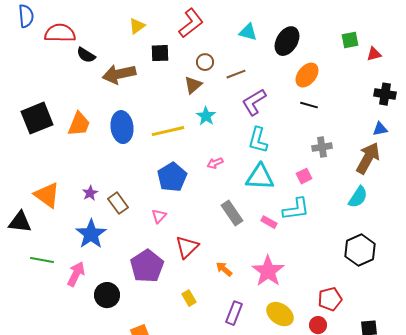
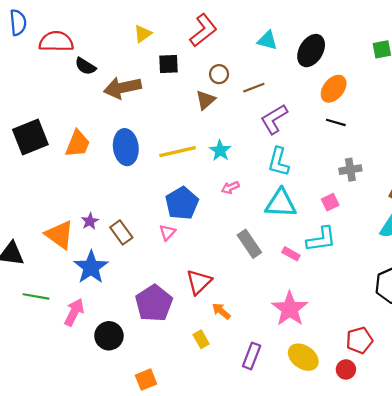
cyan star: (206, 116) -> (220, 150), moved
orange triangle: (47, 195) -> (60, 235), moved
pink triangle: (159, 216) -> (167, 232), moved
orange arrow: (224, 269) -> (221, 311), moved

